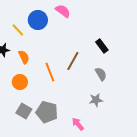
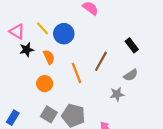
blue circle: (38, 20) -> (64, 34), moved
gray semicircle: (101, 74) -> (131, 75), turned 88
gray star: (96, 100) -> (117, 94), moved

